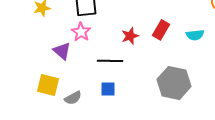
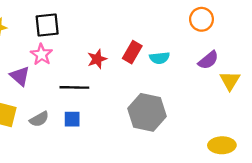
cyan semicircle: (195, 35) -> (159, 58), moved
gray semicircle: (73, 98) -> (39, 119), moved

